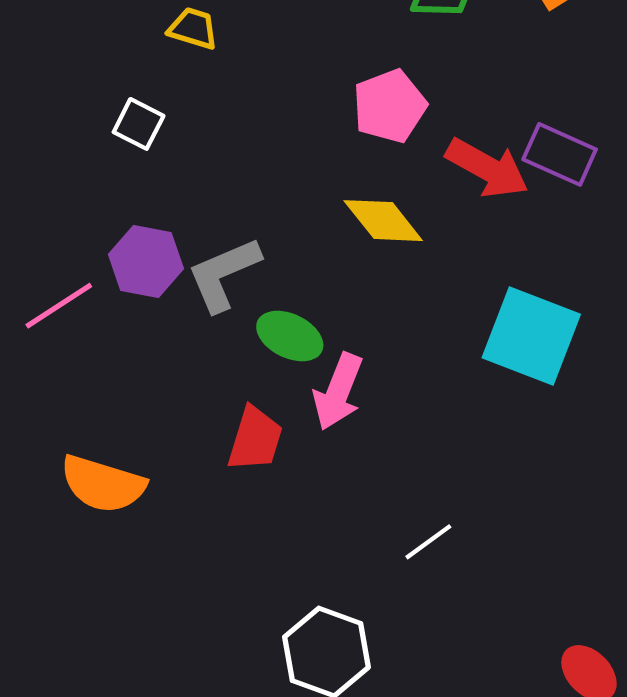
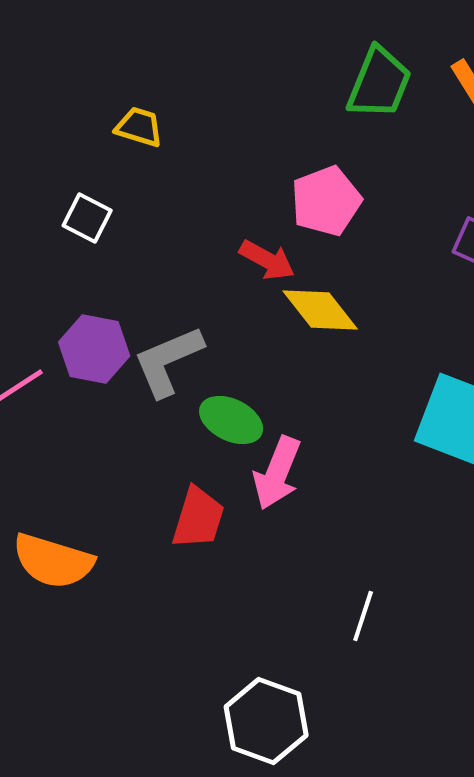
red arrow: (487, 168) -> (267, 260), moved, size x0.7
white line: (428, 542) -> (363, 616), turned -36

